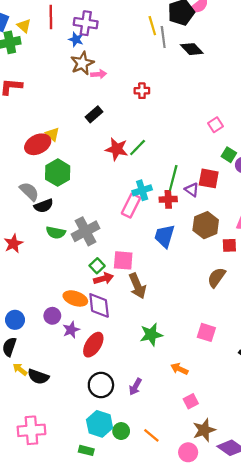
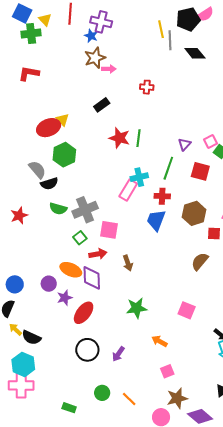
pink square: (215, 125) -> (210, 141), moved
green line: (138, 147) -> (138, 138), turned -42
purple triangle: (192, 190) -> (184, 144), moved, turned 32
red cross: (168, 199) -> (162, 196), moved
pink square: (123, 260) -> (109, 230), moved
green square: (97, 266) -> (80, 238), moved
brown arrow: (137, 286) -> (128, 263), size x0.7
cyan hexagon: (100, 424) -> (23, 364), moved

